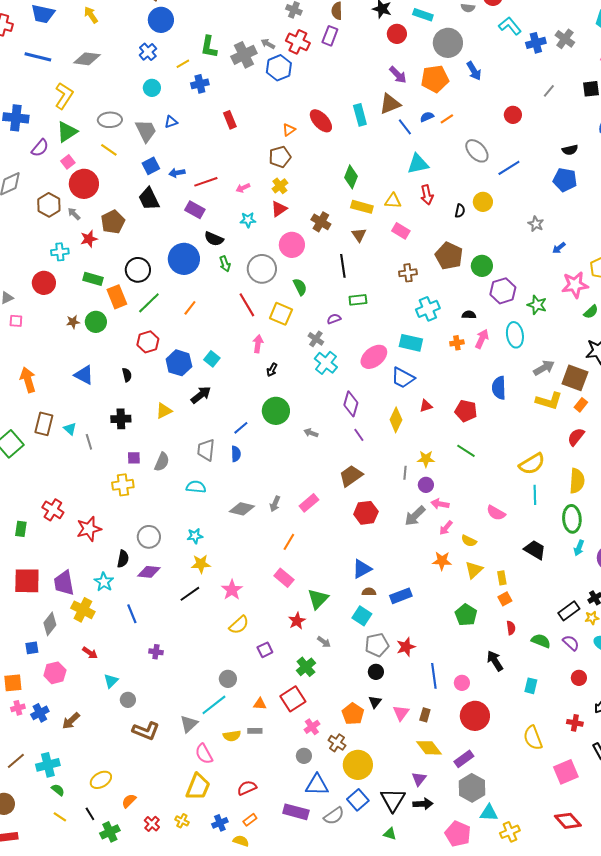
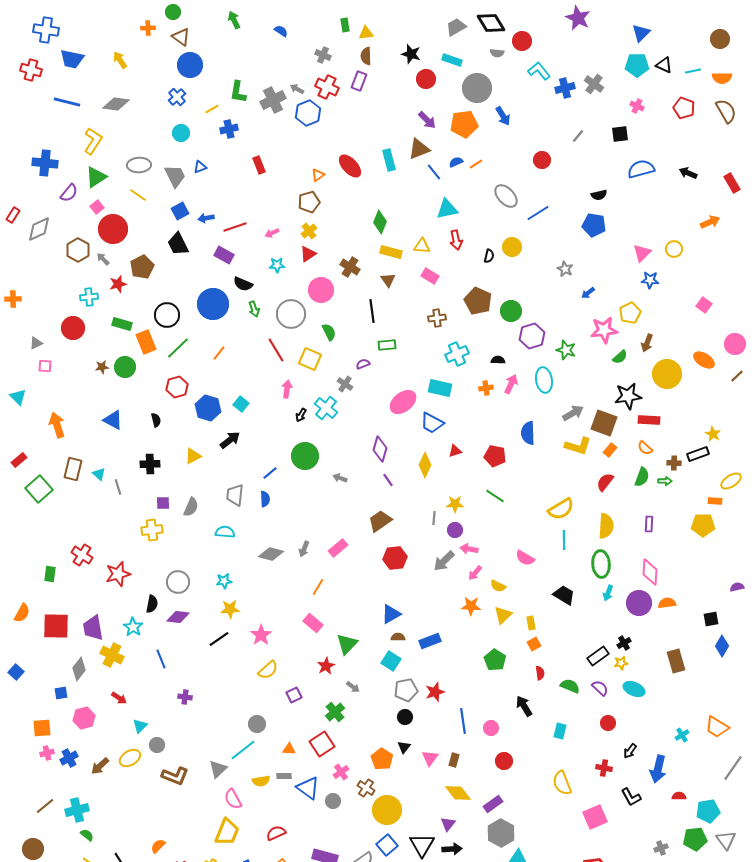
cyan cross: (326, 363) -> (326, 408), moved
red circle: (475, 716) -> (504, 761), size x0.6
yellow ellipse: (101, 780) -> (130, 758), moved
blue triangle: (317, 785) -> (308, 788), moved, turned 35

